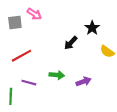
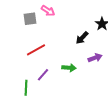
purple arrow: (84, 81) -> (95, 58), moved
purple line: (29, 83) -> (43, 75), turned -64

